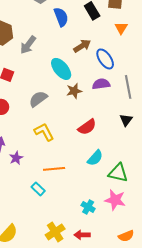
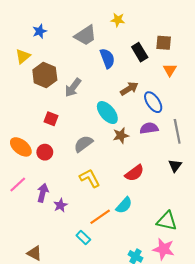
cyan semicircle: (95, 158) -> (124, 205), moved
orange line: (54, 169) -> (100, 217), turned -30

